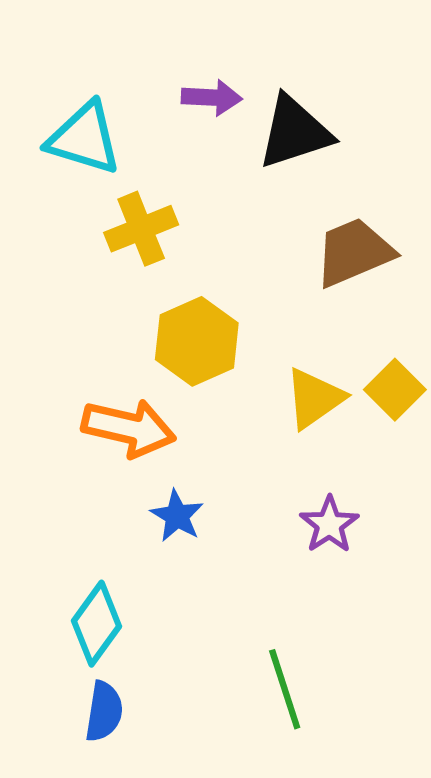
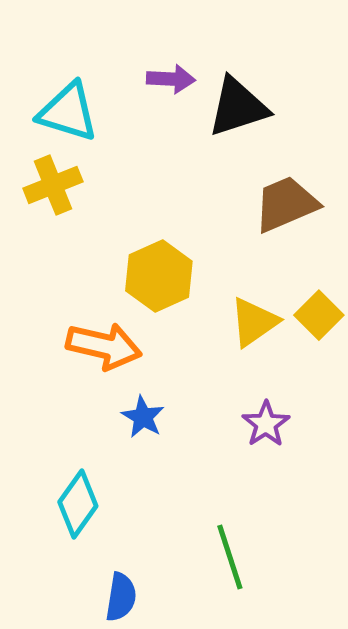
yellow cross: (141, 229) -> (53, 185), moved
blue semicircle: (104, 711) -> (121, 597), moved

